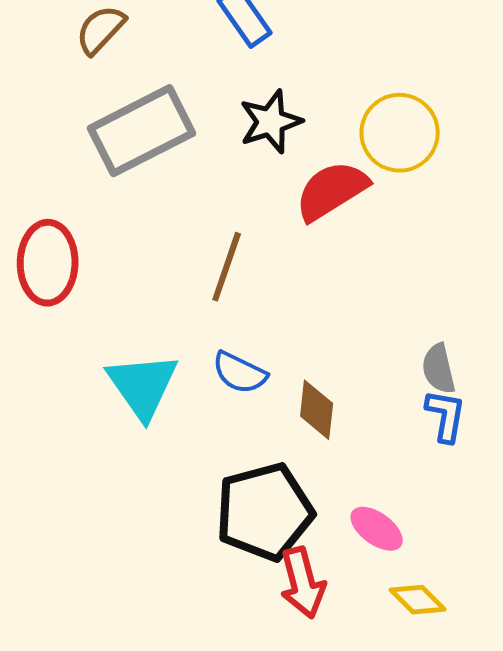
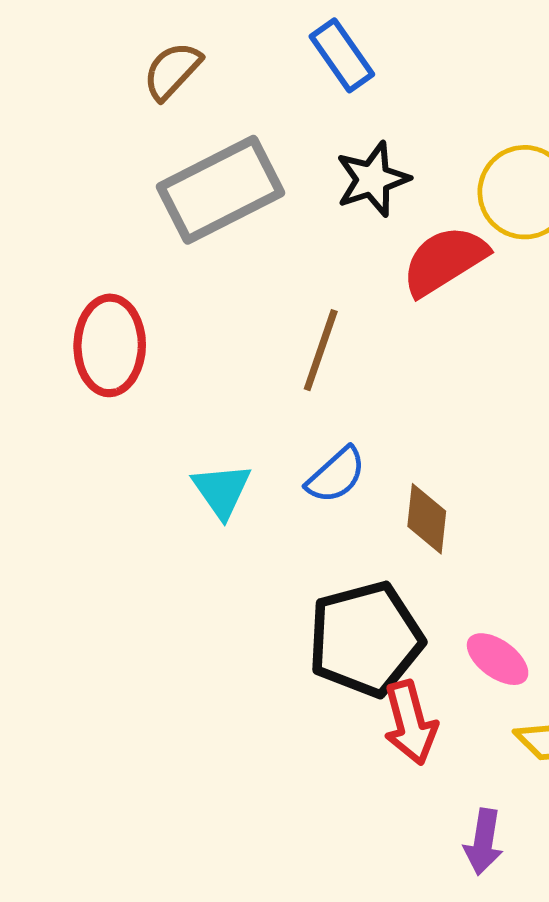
blue semicircle: (240, 373) -> (336, 475), turned -68
cyan triangle: (143, 386) -> (222, 490), size x0.7

